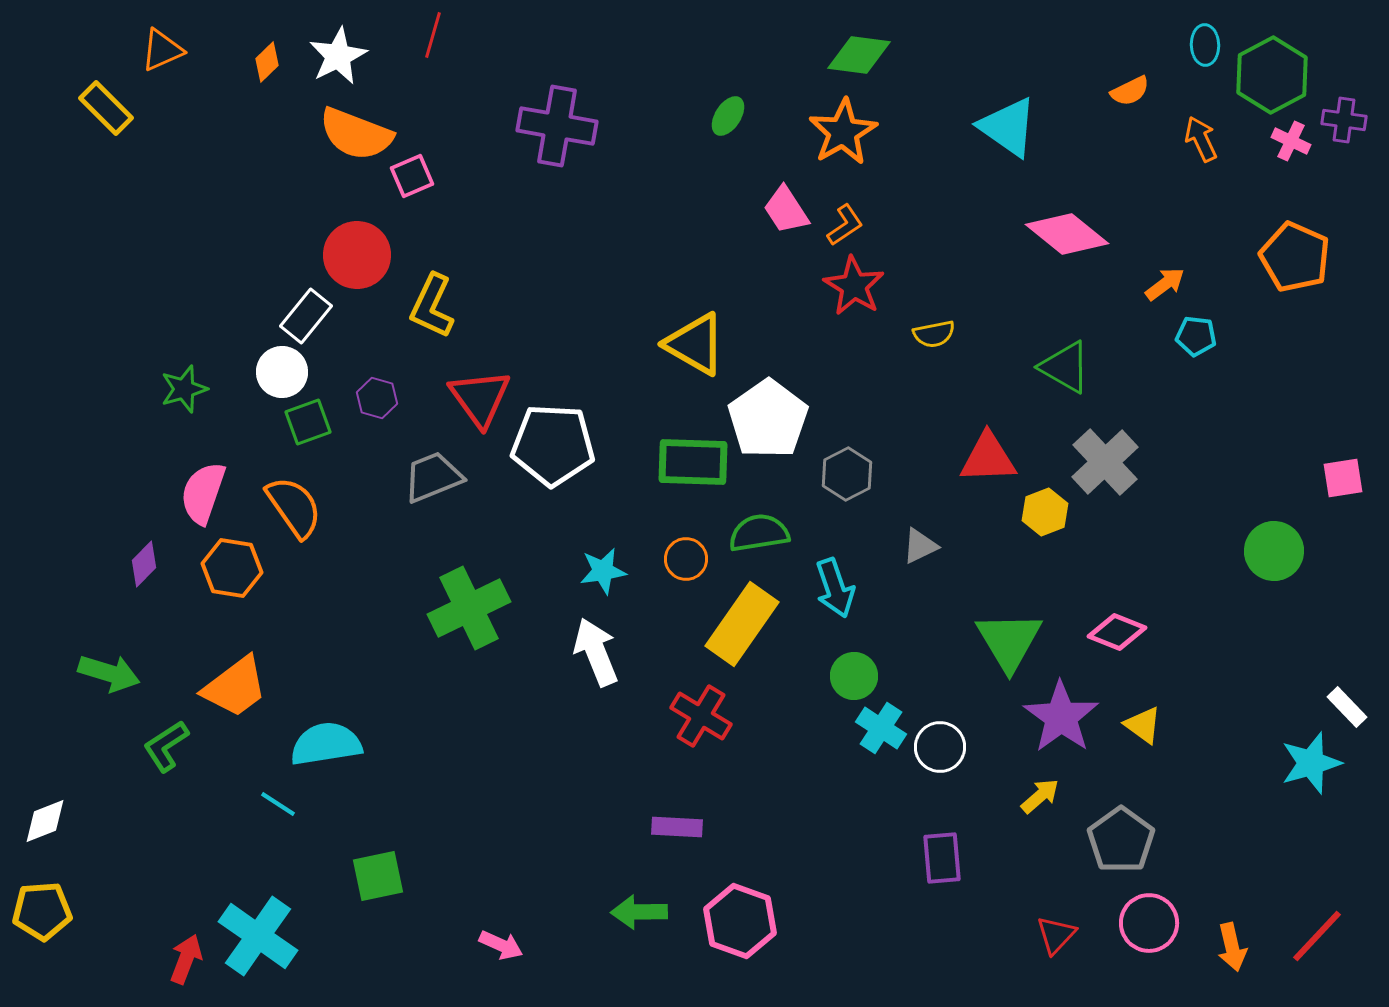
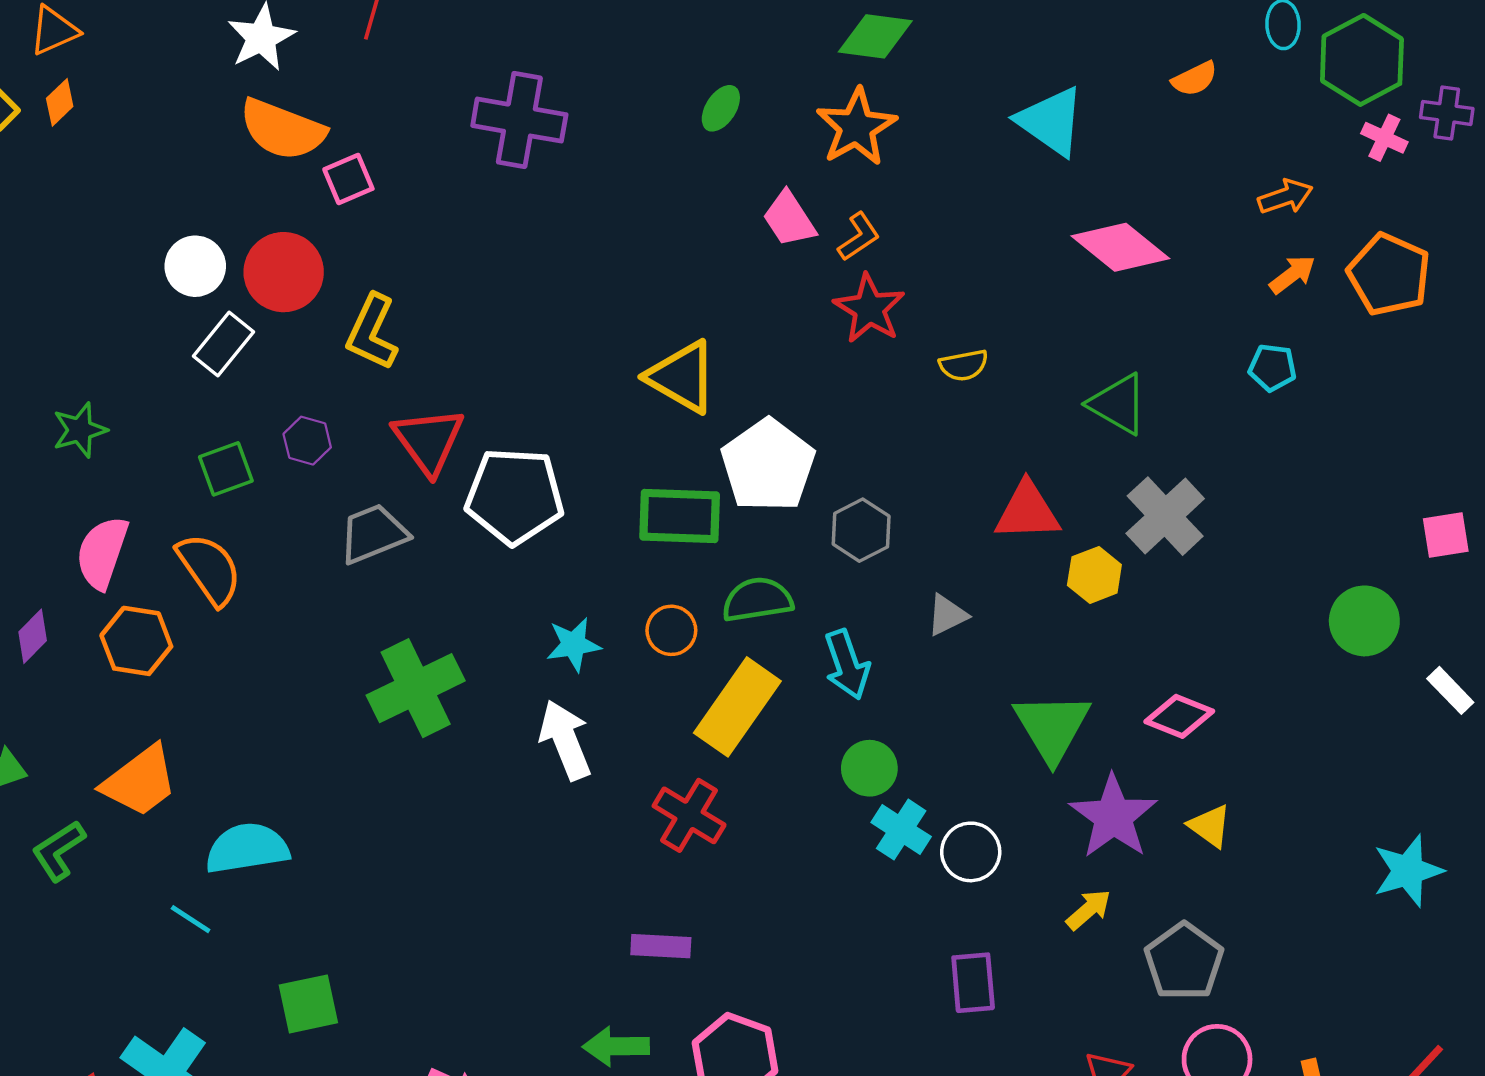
orange diamond: (267, 62) -> (60, 102), moved
orange arrow: (1201, 139) -> (1285, 197), moved, turned 96
orange arrow: (1165, 284) -> (1292, 274), moved
white circle: (282, 372) -> (195, 266), moved
white rectangle: (1347, 707) -> (1450, 690), moved

